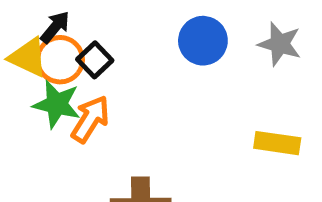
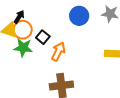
black square: (95, 60) -> (43, 37), moved
orange arrow: (90, 119) -> (58, 52), moved

